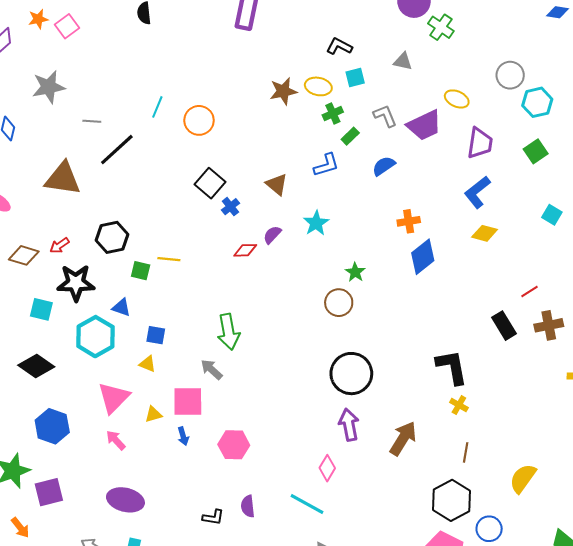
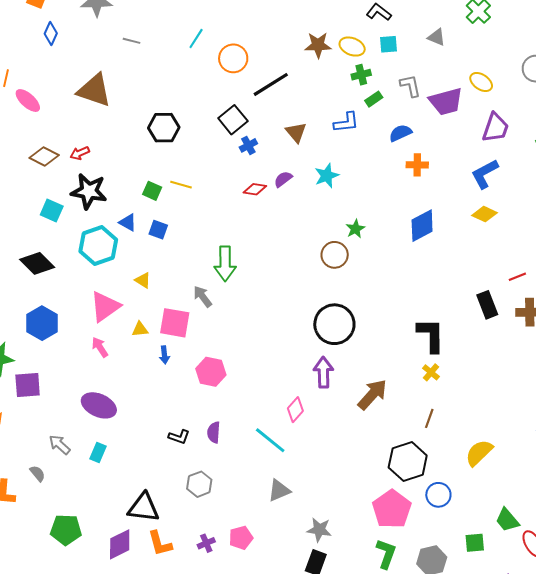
black line: (117, 150) -> (271, 84), moved
orange cross: (409, 221) -> (417, 165), moved
black hexagon: (112, 237) -> (164, 128), moved
blue square: (156, 335) -> (158, 230), moved

